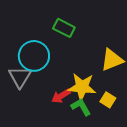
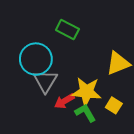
gray triangle: (20, 77) -> (45, 81), moved

